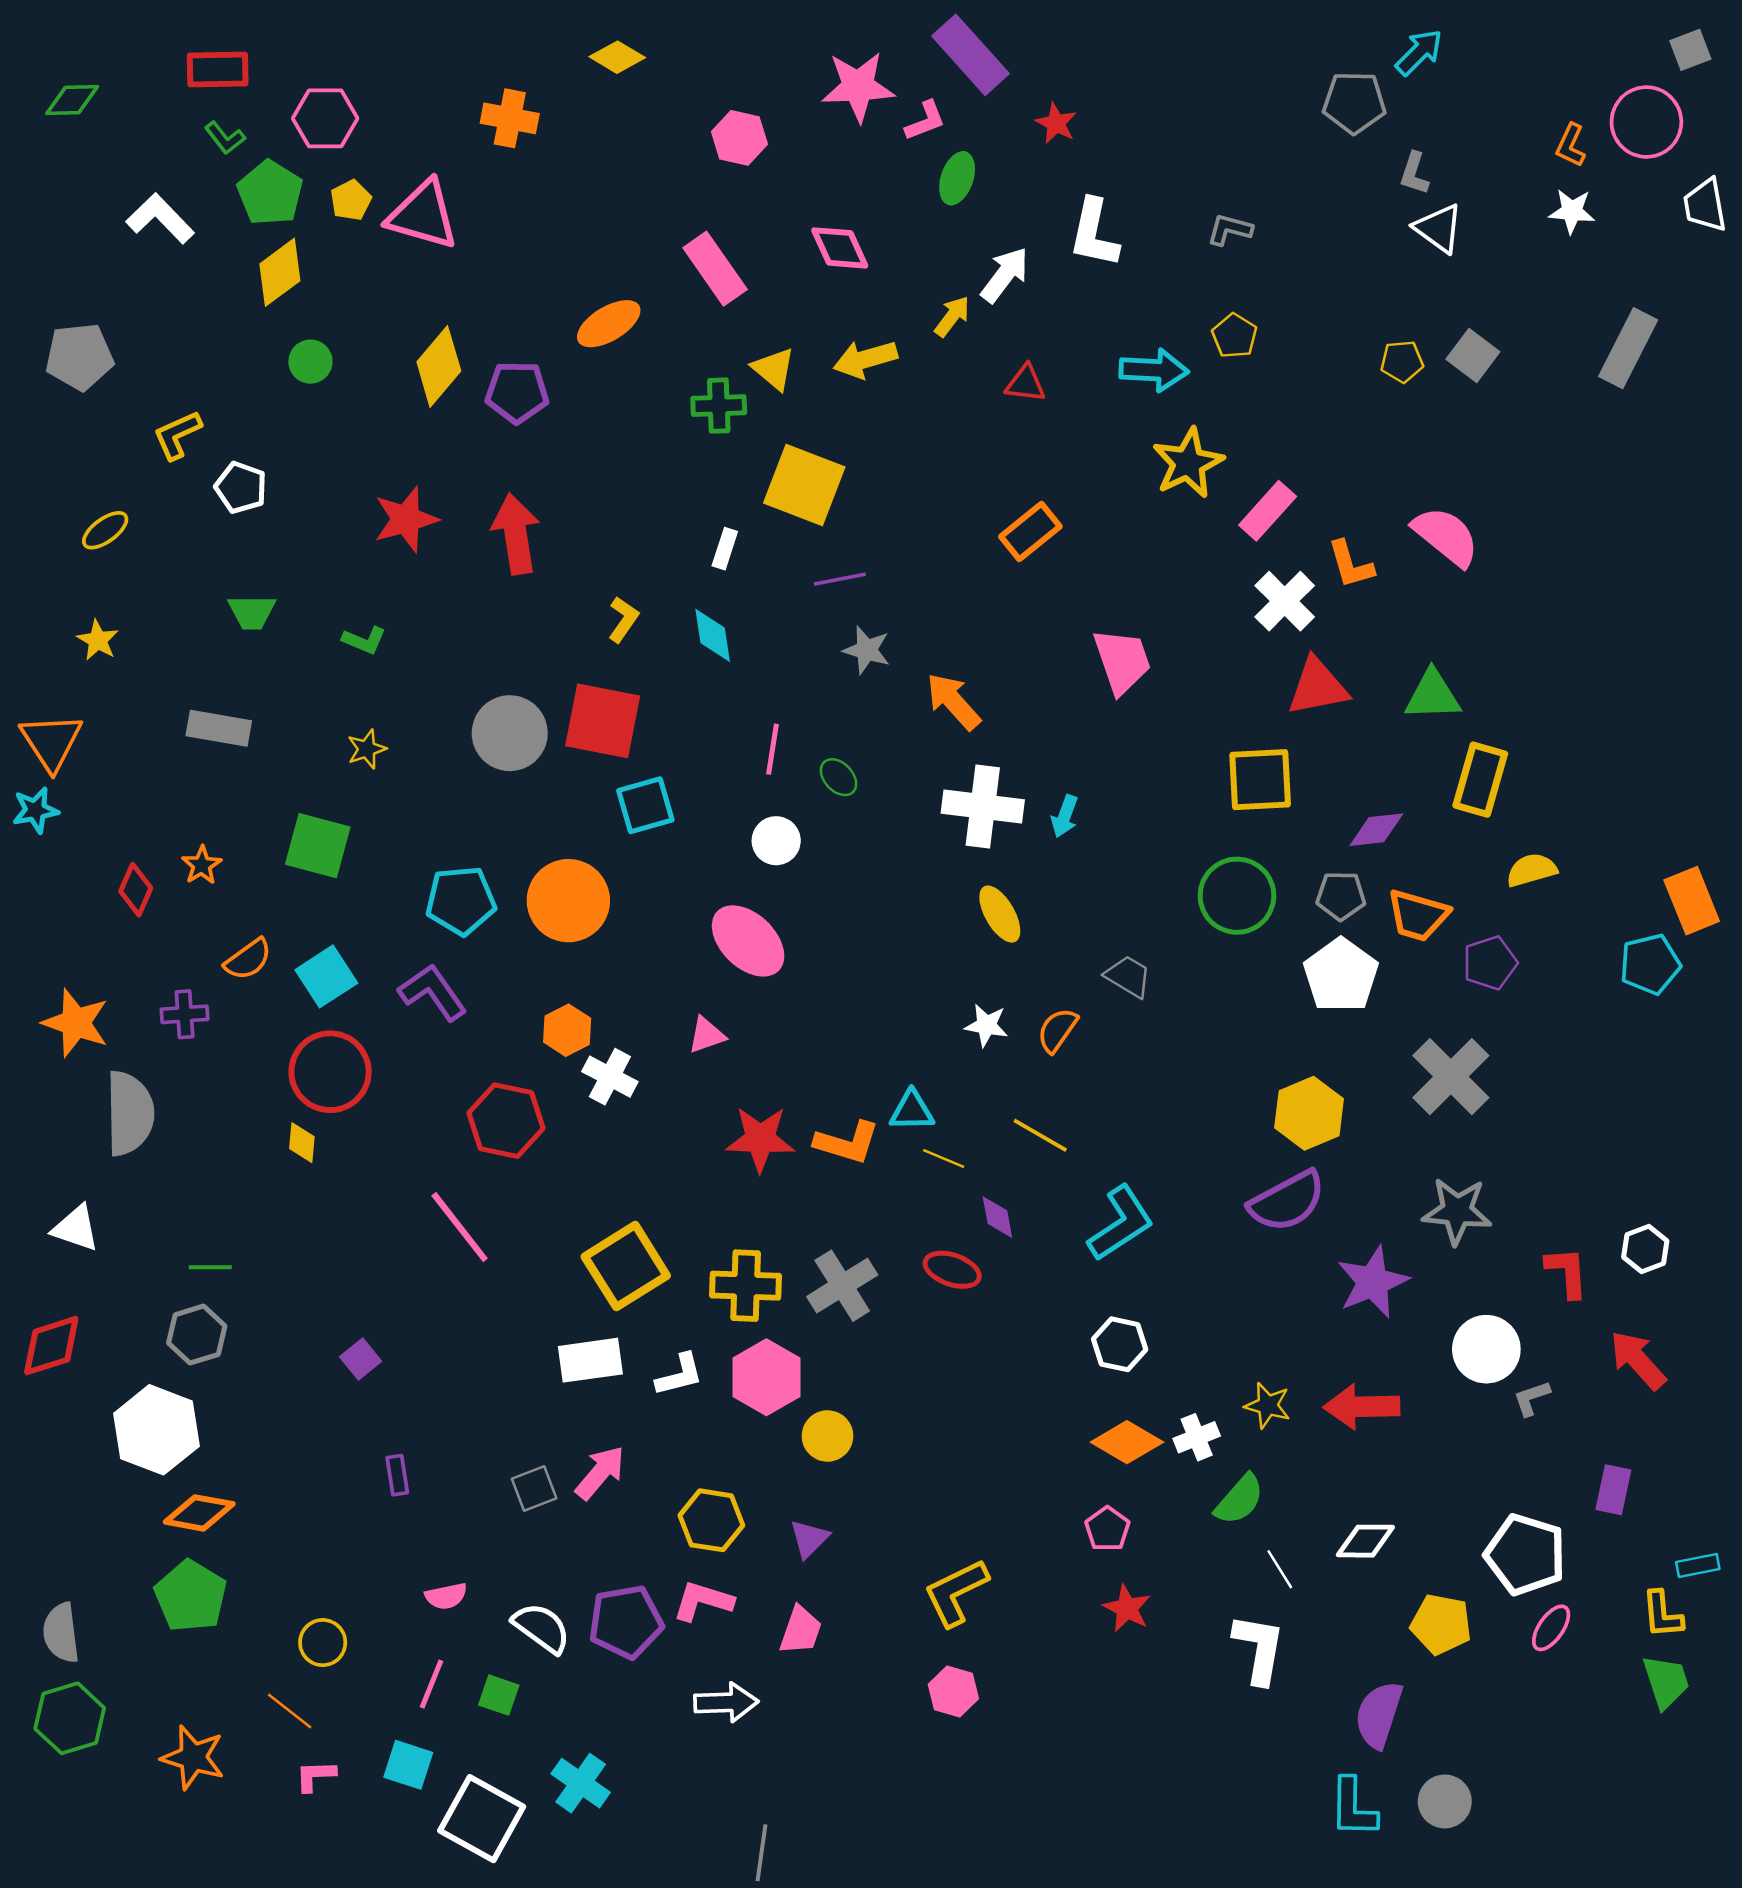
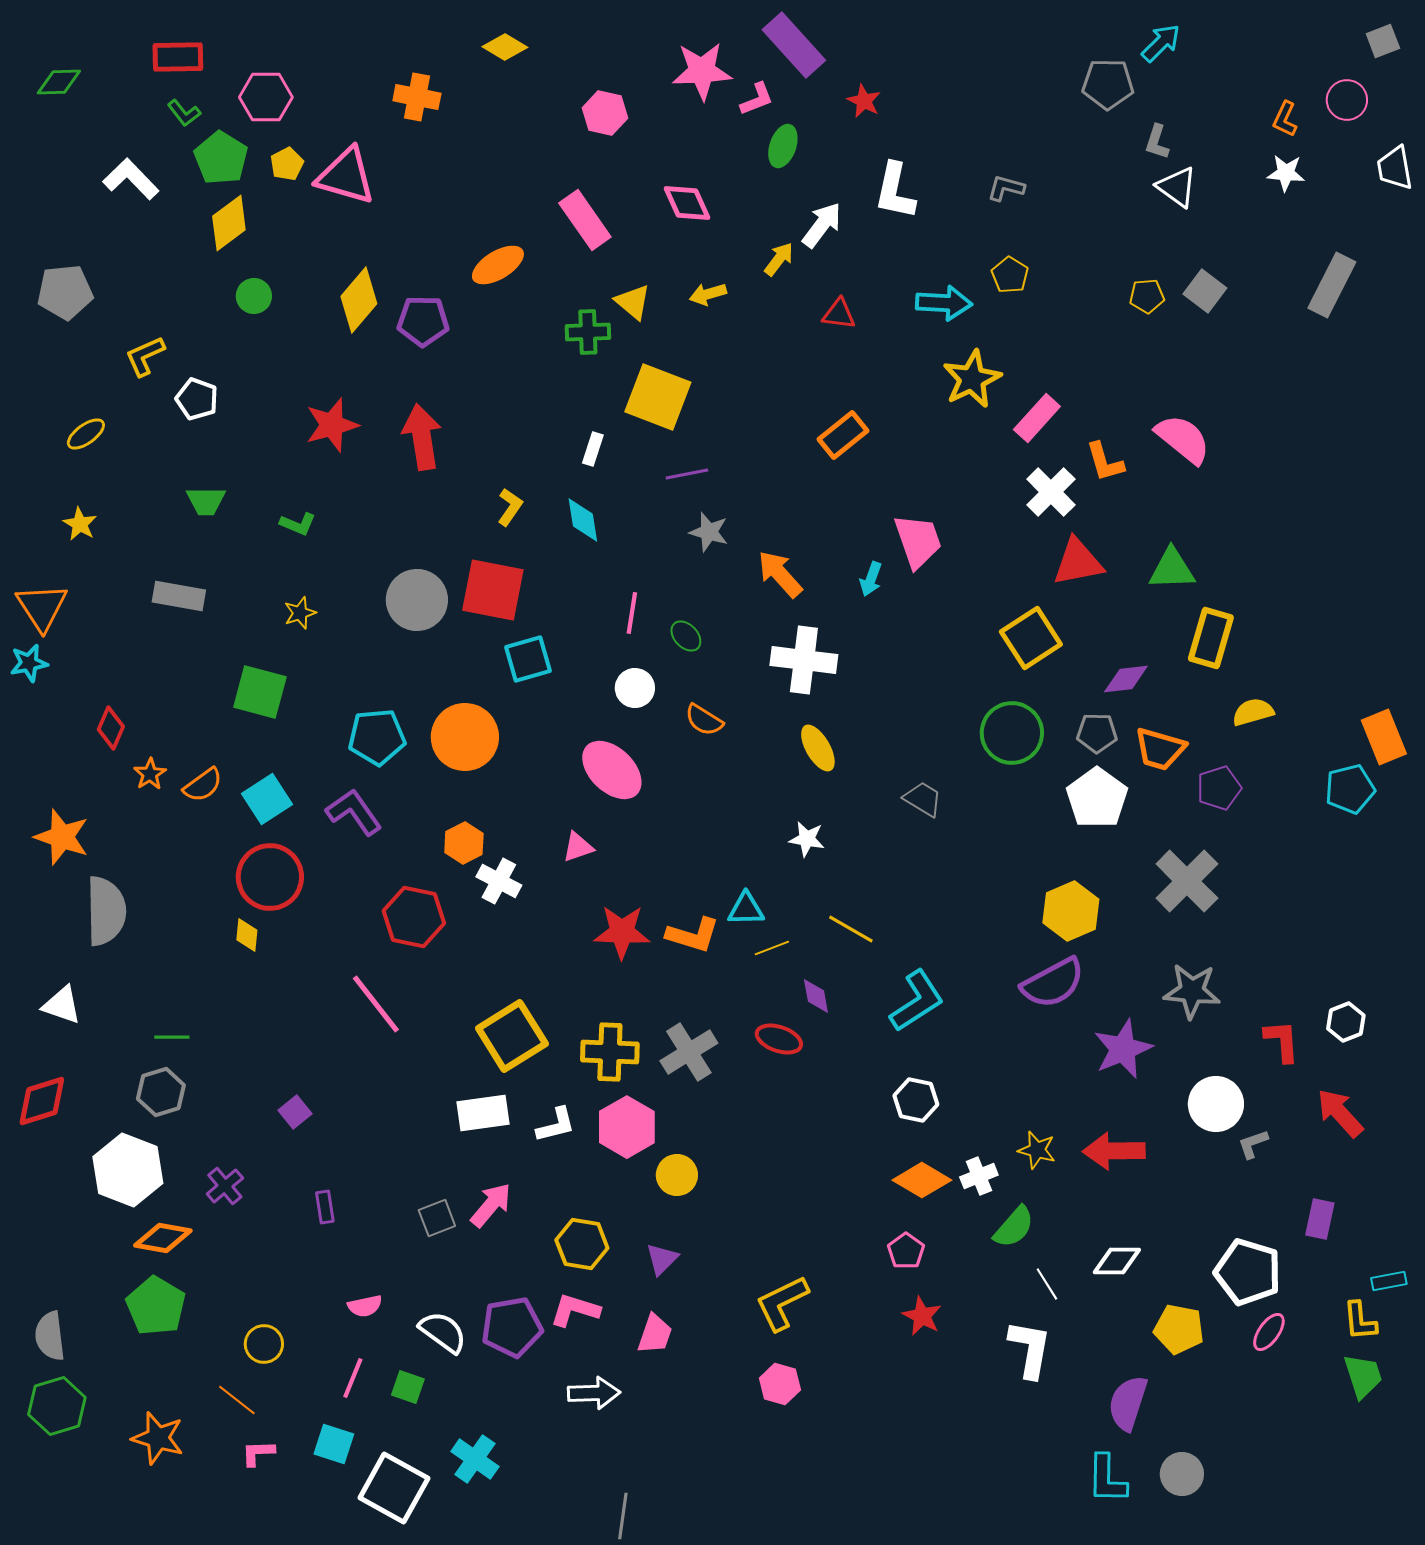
pink circle: (1646, 122) -> (1347, 100), size x0.7
yellow arrow: (865, 359) -> (708, 294), size x0.7
yellow square: (1260, 780) -> (1031, 638), turned -30
cyan arrow: (1065, 816) -> (871, 579), moved
orange star: (202, 865) -> (150, 774), moved
purple cross: (185, 1014) -> (225, 1186), moved, turned -36
orange semicircle: (1057, 1030) -> (704, 720), moved, turned -93
yellow line: (944, 1159) -> (772, 948), turned -44

